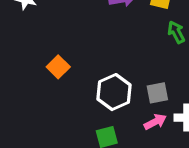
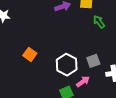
pink arrow: (155, 122) -> (83, 81), moved

